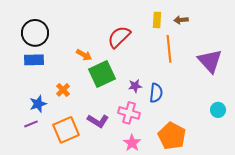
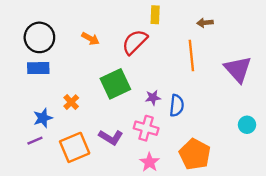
yellow rectangle: (157, 20) -> (155, 15), moved
orange arrow: (84, 55) -> (90, 39), moved

